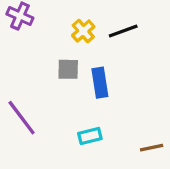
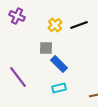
blue rectangle: (100, 83) -> (59, 64), moved, turned -36

